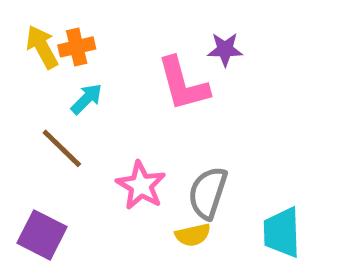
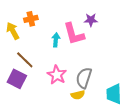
yellow arrow: (42, 47) -> (13, 31), moved
cyan arrow: (87, 99) -> (56, 40), moved, turned -40
purple square: (42, 235) -> (17, 79), moved

